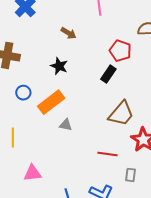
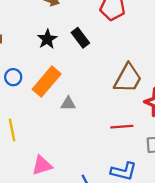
black star: (59, 66) -> (47, 39), turned 30
black rectangle: (108, 74) -> (80, 38), moved, turned -60

